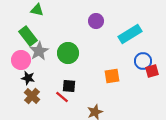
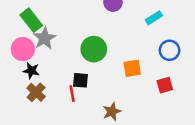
cyan rectangle: (130, 34) -> (154, 18), size x0.6
green circle: (68, 53) -> (94, 49), moved
red square: (152, 71) -> (165, 85), moved
red line: (62, 97) -> (72, 94), turned 40

